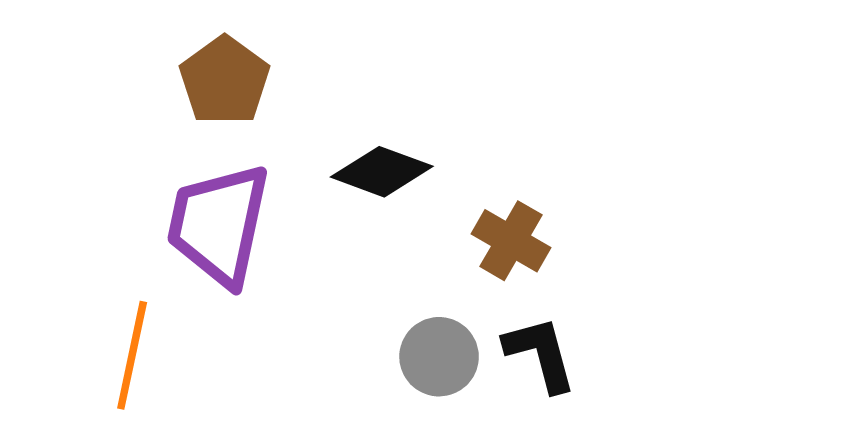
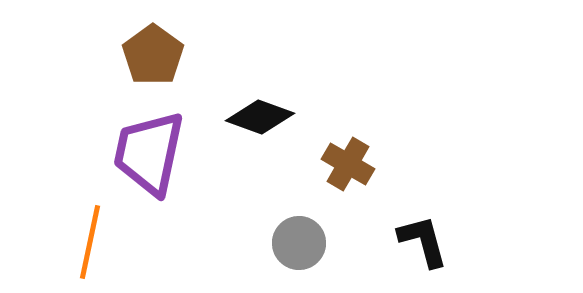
black L-shape: (540, 354) -> (423, 241), moved

